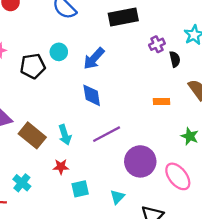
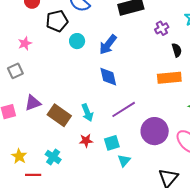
black semicircle: (175, 59) -> (177, 50), moved
black pentagon: (33, 66) -> (57, 21), moved
orange rectangle: (162, 102) -> (169, 78), size x1.6
cyan square: (80, 189) -> (112, 143), moved
cyan triangle: (117, 197) -> (124, 161), moved

